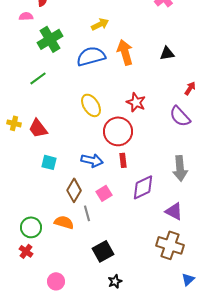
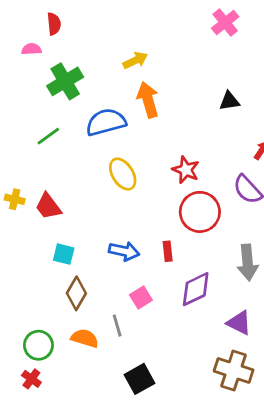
orange arrow: (125, 52) -> (148, 100), moved
blue semicircle: (91, 56) -> (106, 122), moved
red circle: (118, 131) -> (200, 212), moved
brown diamond: (74, 190) -> (76, 293), moved

